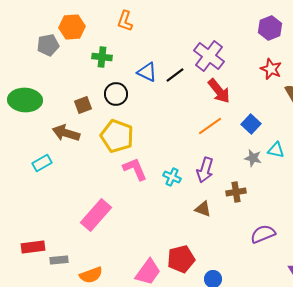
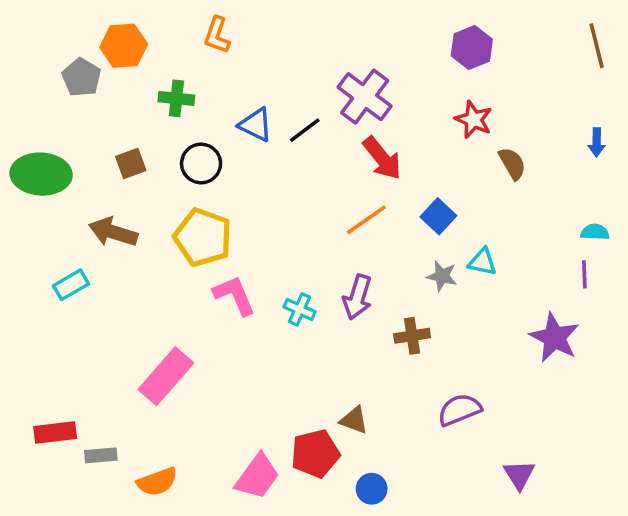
gray pentagon: (48, 45) -> (82, 77), turned -30
brown square: (83, 105) -> (131, 164), moved
brown triangle: (203, 209) -> (354, 420), moved

